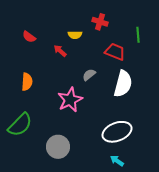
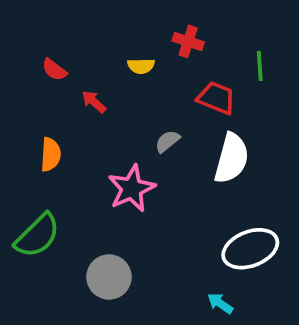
red arrow: (60, 51) -> (94, 102), moved
white ellipse: (117, 132) -> (250, 249), moved

